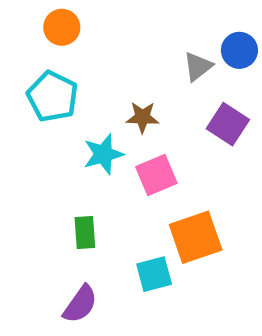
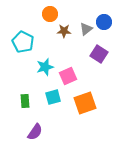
orange circle: (62, 27) -> (50, 14), moved
brown star: (143, 117) -> (64, 31), moved
green rectangle: (85, 233) -> (25, 101), moved
cyan square: (154, 274) -> (53, 97), moved

